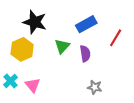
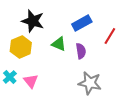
green triangle: (62, 46) -> (59, 44), turned -49
gray star: (95, 87) -> (90, 83), size x1.6

